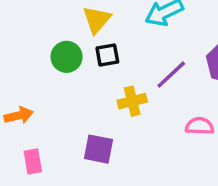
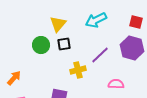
orange arrow: (19, 115) -> (14, 78), turned -35

